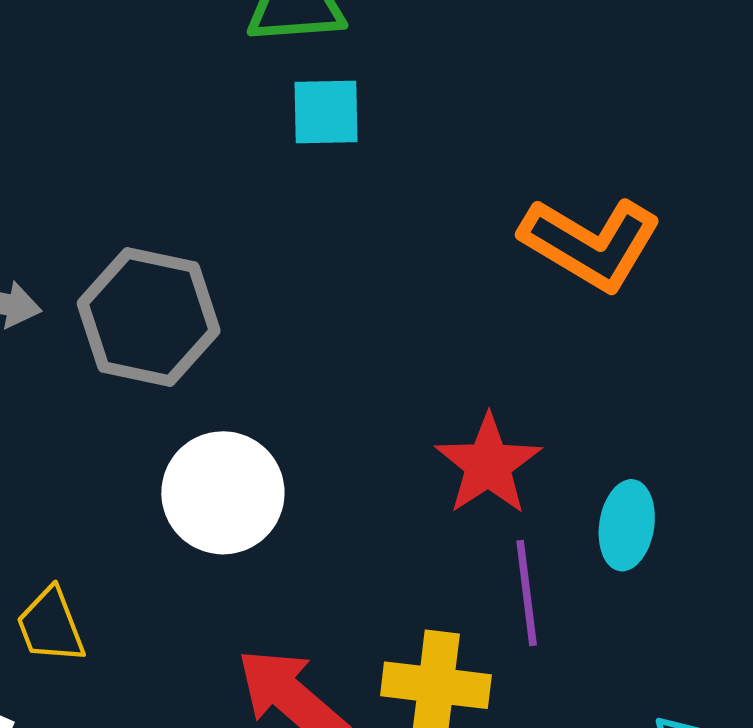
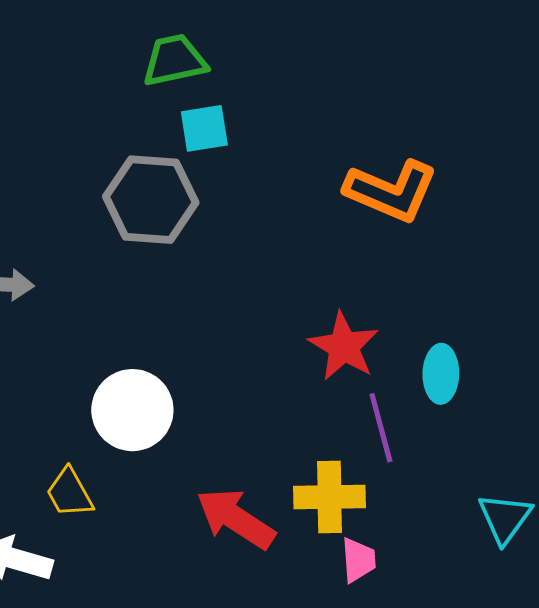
gray hexagon: (149, 317) -> (151, 200), moved
white circle: (223, 493) -> (132, 410), moved

